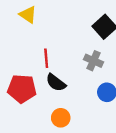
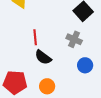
red pentagon: (22, 89) -> (15, 82), moved

